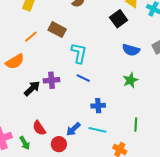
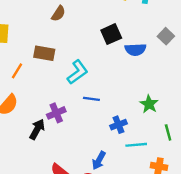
black square: (119, 19) -> (111, 34), moved, turned 30
cyan L-shape: (79, 53) -> (77, 72), turned 60
green star: (130, 80) -> (149, 104), moved
cyan line: (97, 130) -> (136, 145), moved

